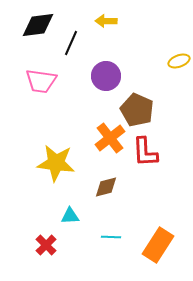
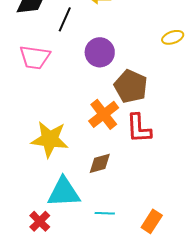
cyan triangle: (70, 216) -> (64, 192), size x1.8
orange rectangle: (158, 245) -> (152, 221), size x0.7

